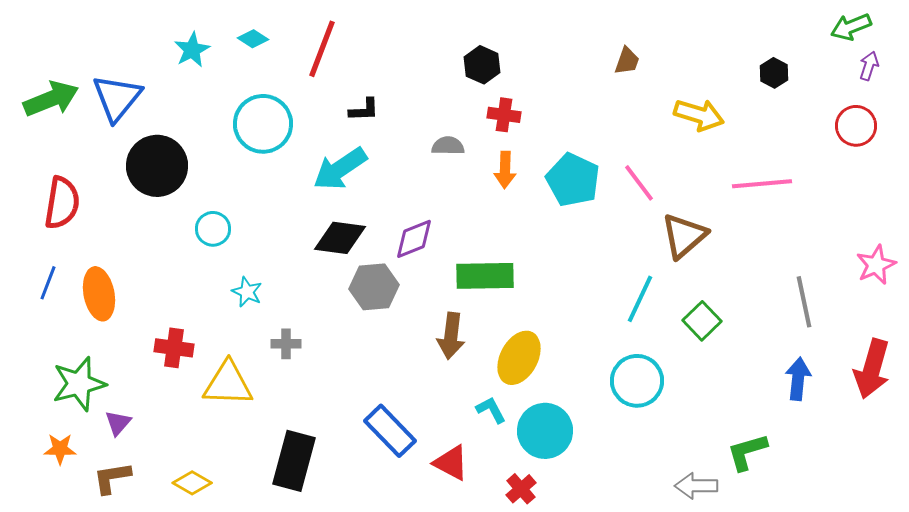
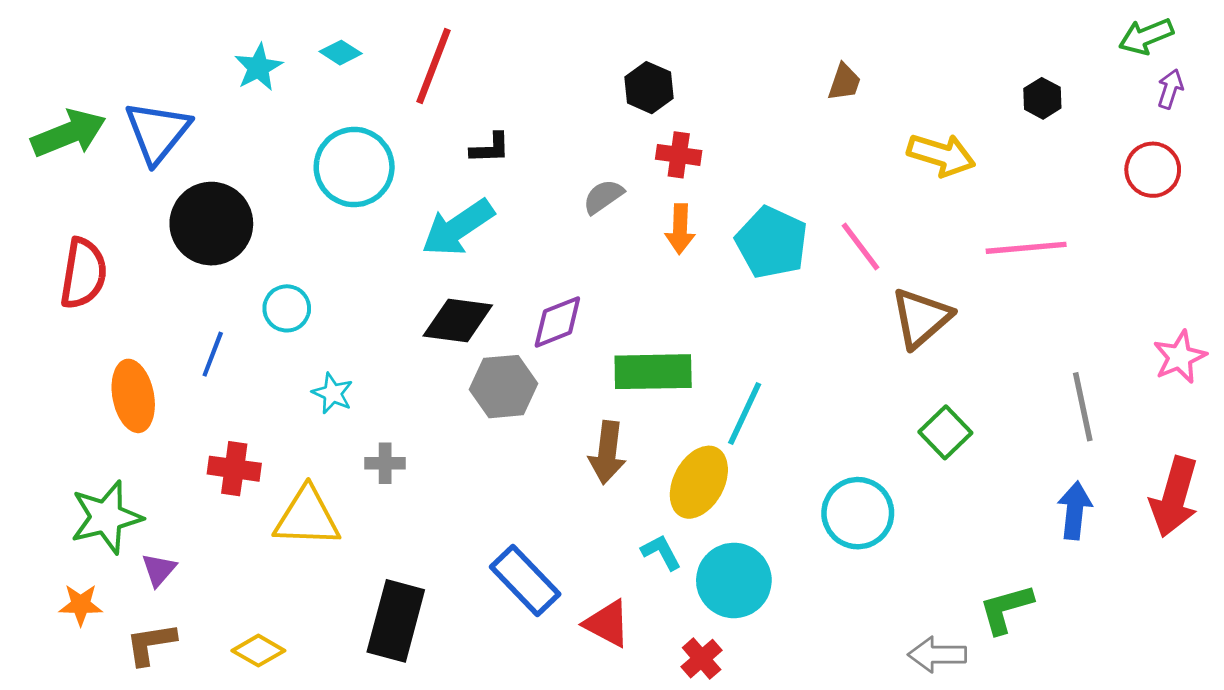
gray semicircle: (448, 146) -> (603, 197), turned -36
blue line: (48, 283) -> (213, 354), moved
cyan line: (640, 299) -> (745, 413), moved

